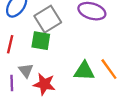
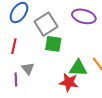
green square: (41, 41) -> (53, 44), moved
red star: (44, 84) -> (69, 82), moved

